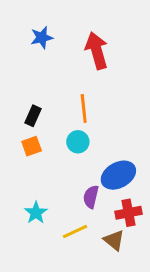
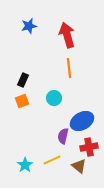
orange line: (84, 109) -> (69, 68), moved
cyan star: (36, 213) -> (25, 165), moved

